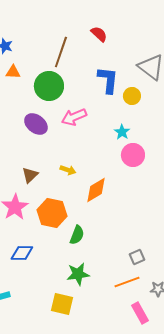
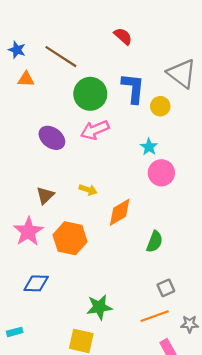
brown line: (61, 52) -> (61, 57), moved, turned -76
green circle: (49, 86) -> (90, 94), moved
green semicircle: (77, 235) -> (155, 242), moved

